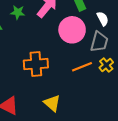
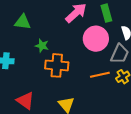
green star: (18, 12) -> (42, 46), moved

